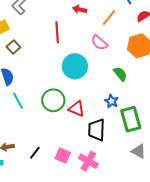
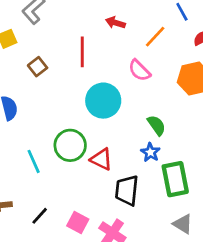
brown square: (13, 47) -> (38, 67), moved
green semicircle: (120, 74) -> (156, 125), moved
cyan line: (18, 101) -> (34, 161), moved

